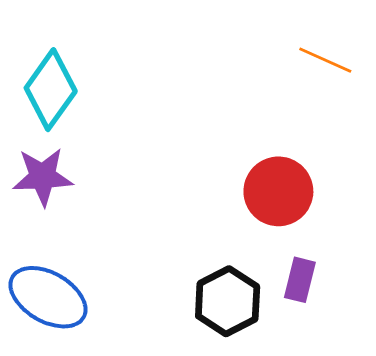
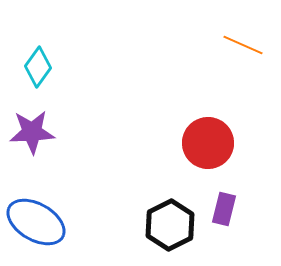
cyan diamond: (51, 90) -> (38, 67), size x0.7

